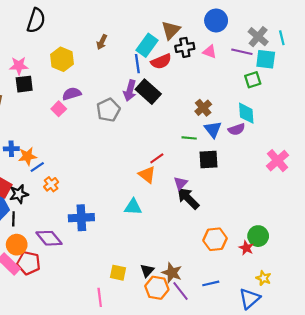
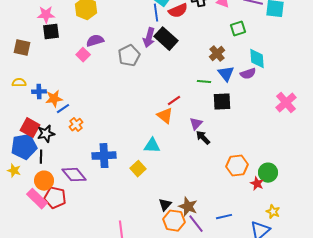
green square: (253, 80) -> (238, 29), moved
black arrow: (188, 198) -> (203, 138), size x0.7
orange hexagon: (215, 239) -> (237, 166), moved
yellow square: (118, 273) -> (138, 169), moved, turned 35

